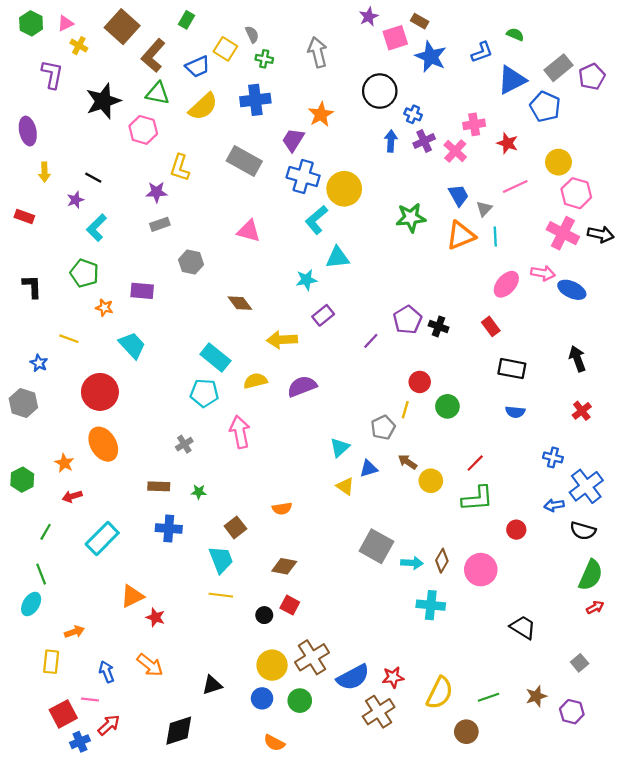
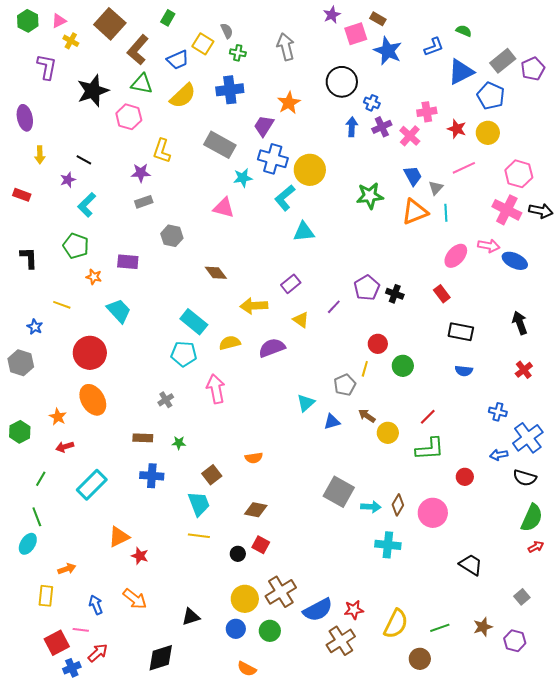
yellow circle: (558, 162) -> (488, 133), moved
cyan star: (306, 280) -> (243, 178), moved
yellow triangle: (345, 486) -> (301, 320), moved

